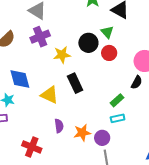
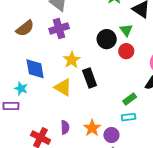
yellow star: (62, 55) -> (72, 60), moved, turned -30
purple semicircle: (59, 126) -> (65, 127), moved
orange star: (82, 133) -> (92, 128), turned -30

